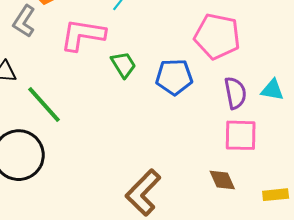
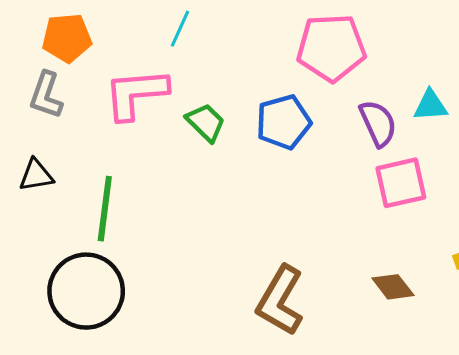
green line: (44, 105) -> (105, 209), turned 63
brown diamond: (222, 180) -> (393, 287), moved

